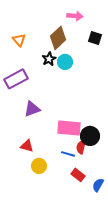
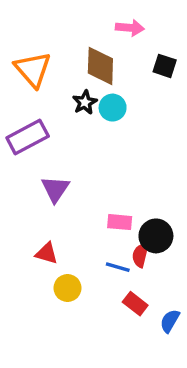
brown diamond: (58, 38) -> (100, 66), turned -45
orange triangle: (19, 40) -> (33, 69), size x1.6
purple triangle: (32, 109) -> (55, 189), turned -36
pink rectangle: (69, 128) -> (120, 222), size x0.6

